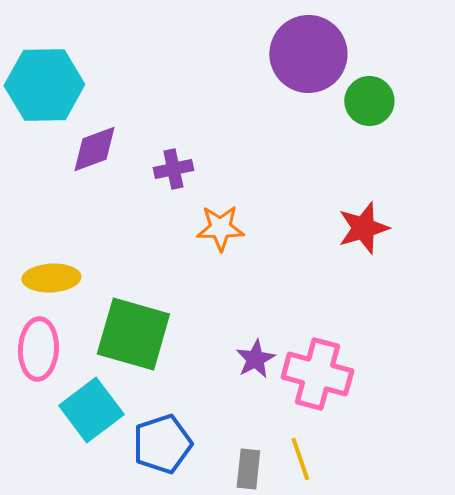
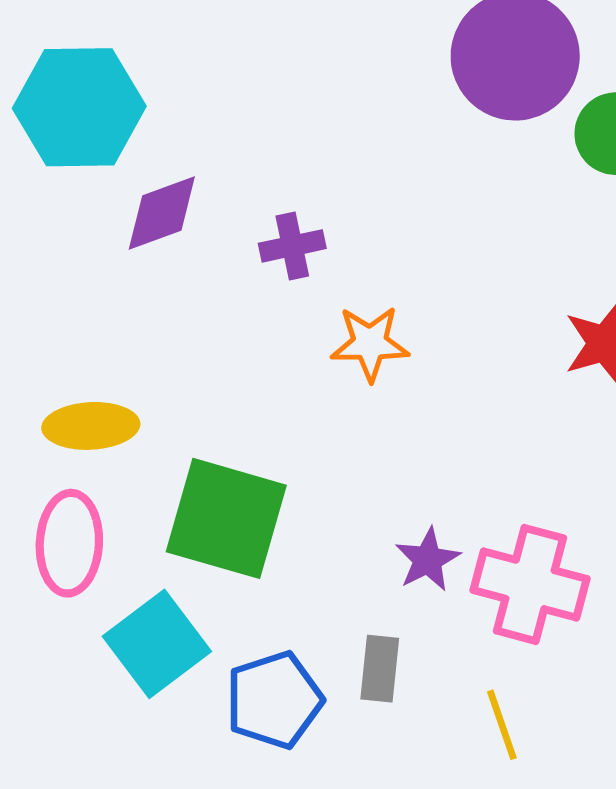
gray rectangle: (248, 469) -> (380, 669), moved

